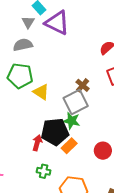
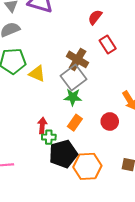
brown cross: (83, 85) -> (78, 59), size x1.5
black pentagon: (55, 132) -> (63, 154), moved
green cross: (44, 171) -> (49, 137), moved

